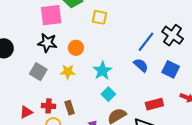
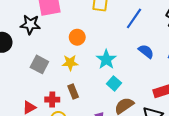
blue line: (146, 42) -> (134, 18), moved
black star: (47, 43) -> (30, 24), moved
brown rectangle: (70, 108) -> (73, 91), moved

